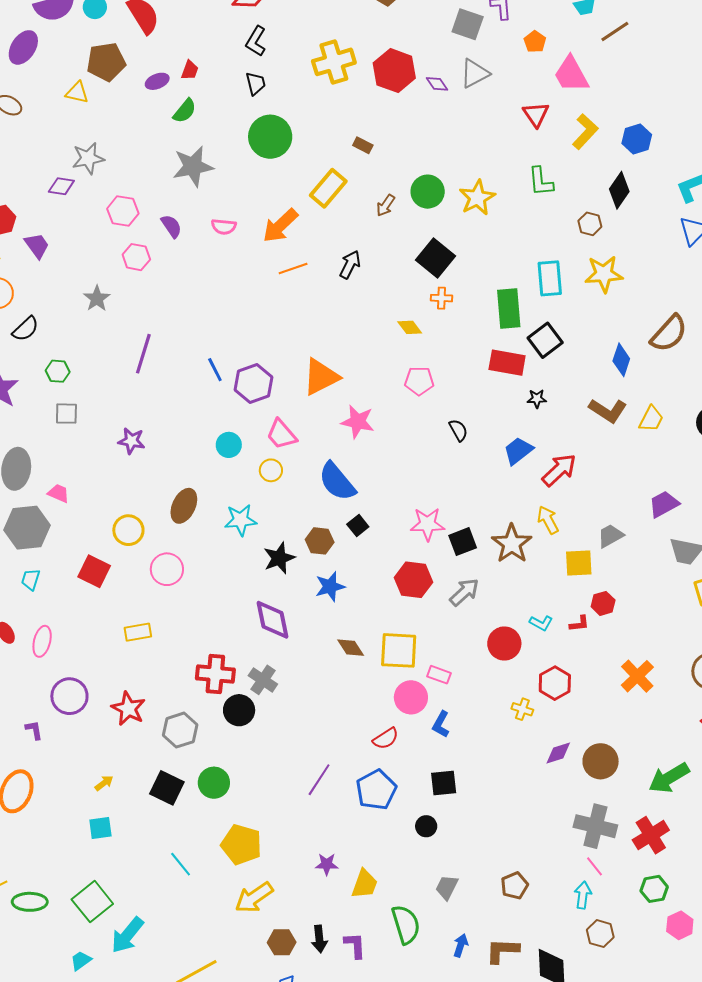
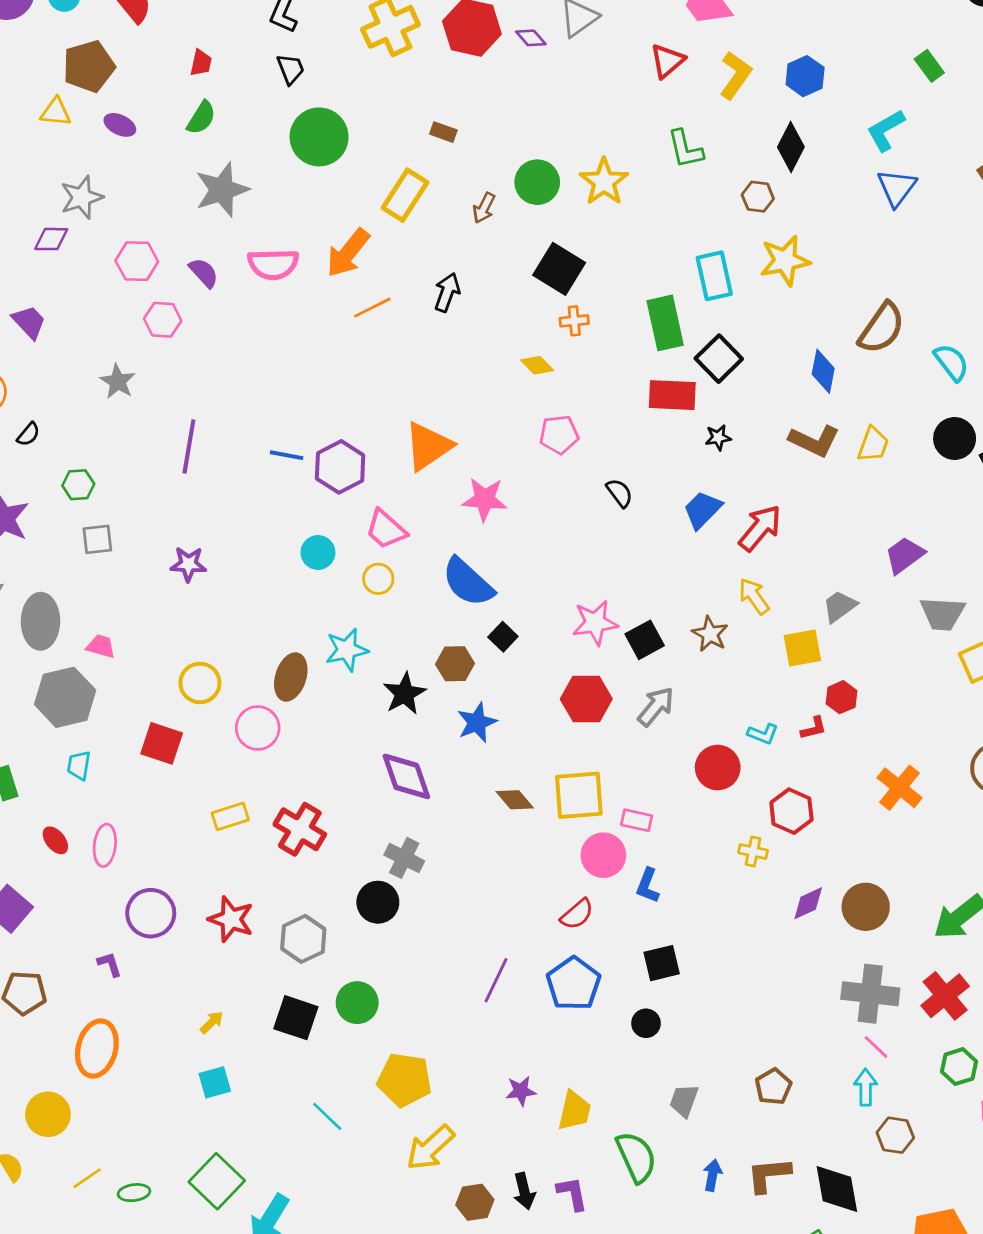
purple ellipse: (157, 81) -> (120, 125), moved, turned 55
red triangle: (536, 114) -> (667, 61), turned 32
pink semicircle: (224, 227) -> (273, 264), size x1.5
black semicircle: (26, 329) -> (28, 434), size x0.7
blue line: (215, 370) -> (287, 455), turned -45
brown ellipse: (184, 506) -> (291, 677), moved
brown star: (512, 544) -> (710, 634), size x0.7
red cross: (215, 674) -> (300, 829), moved, turned 33
green ellipse: (30, 902) -> (134, 1193), size x0.7

